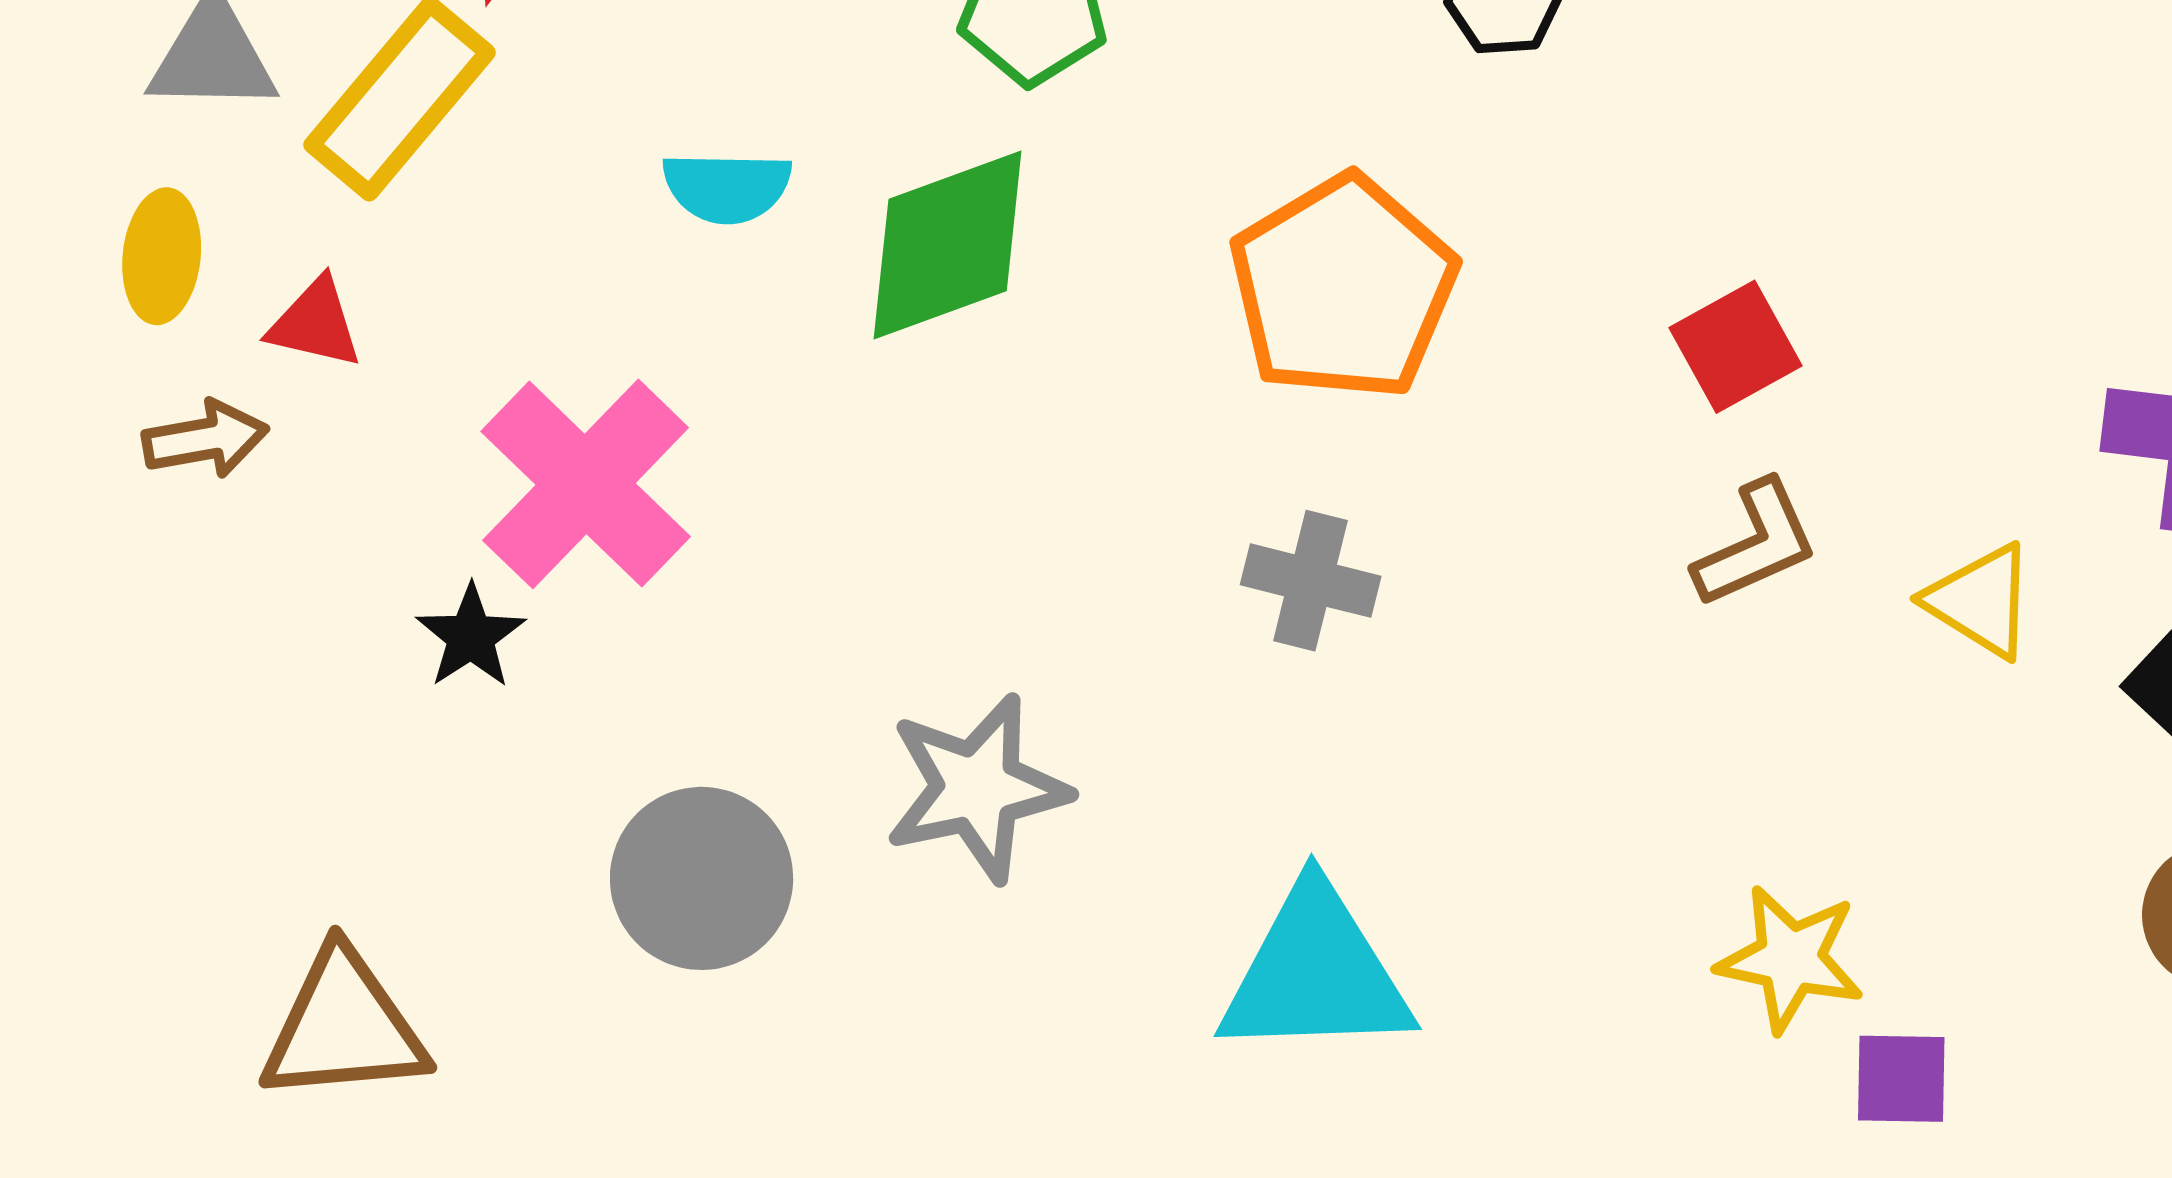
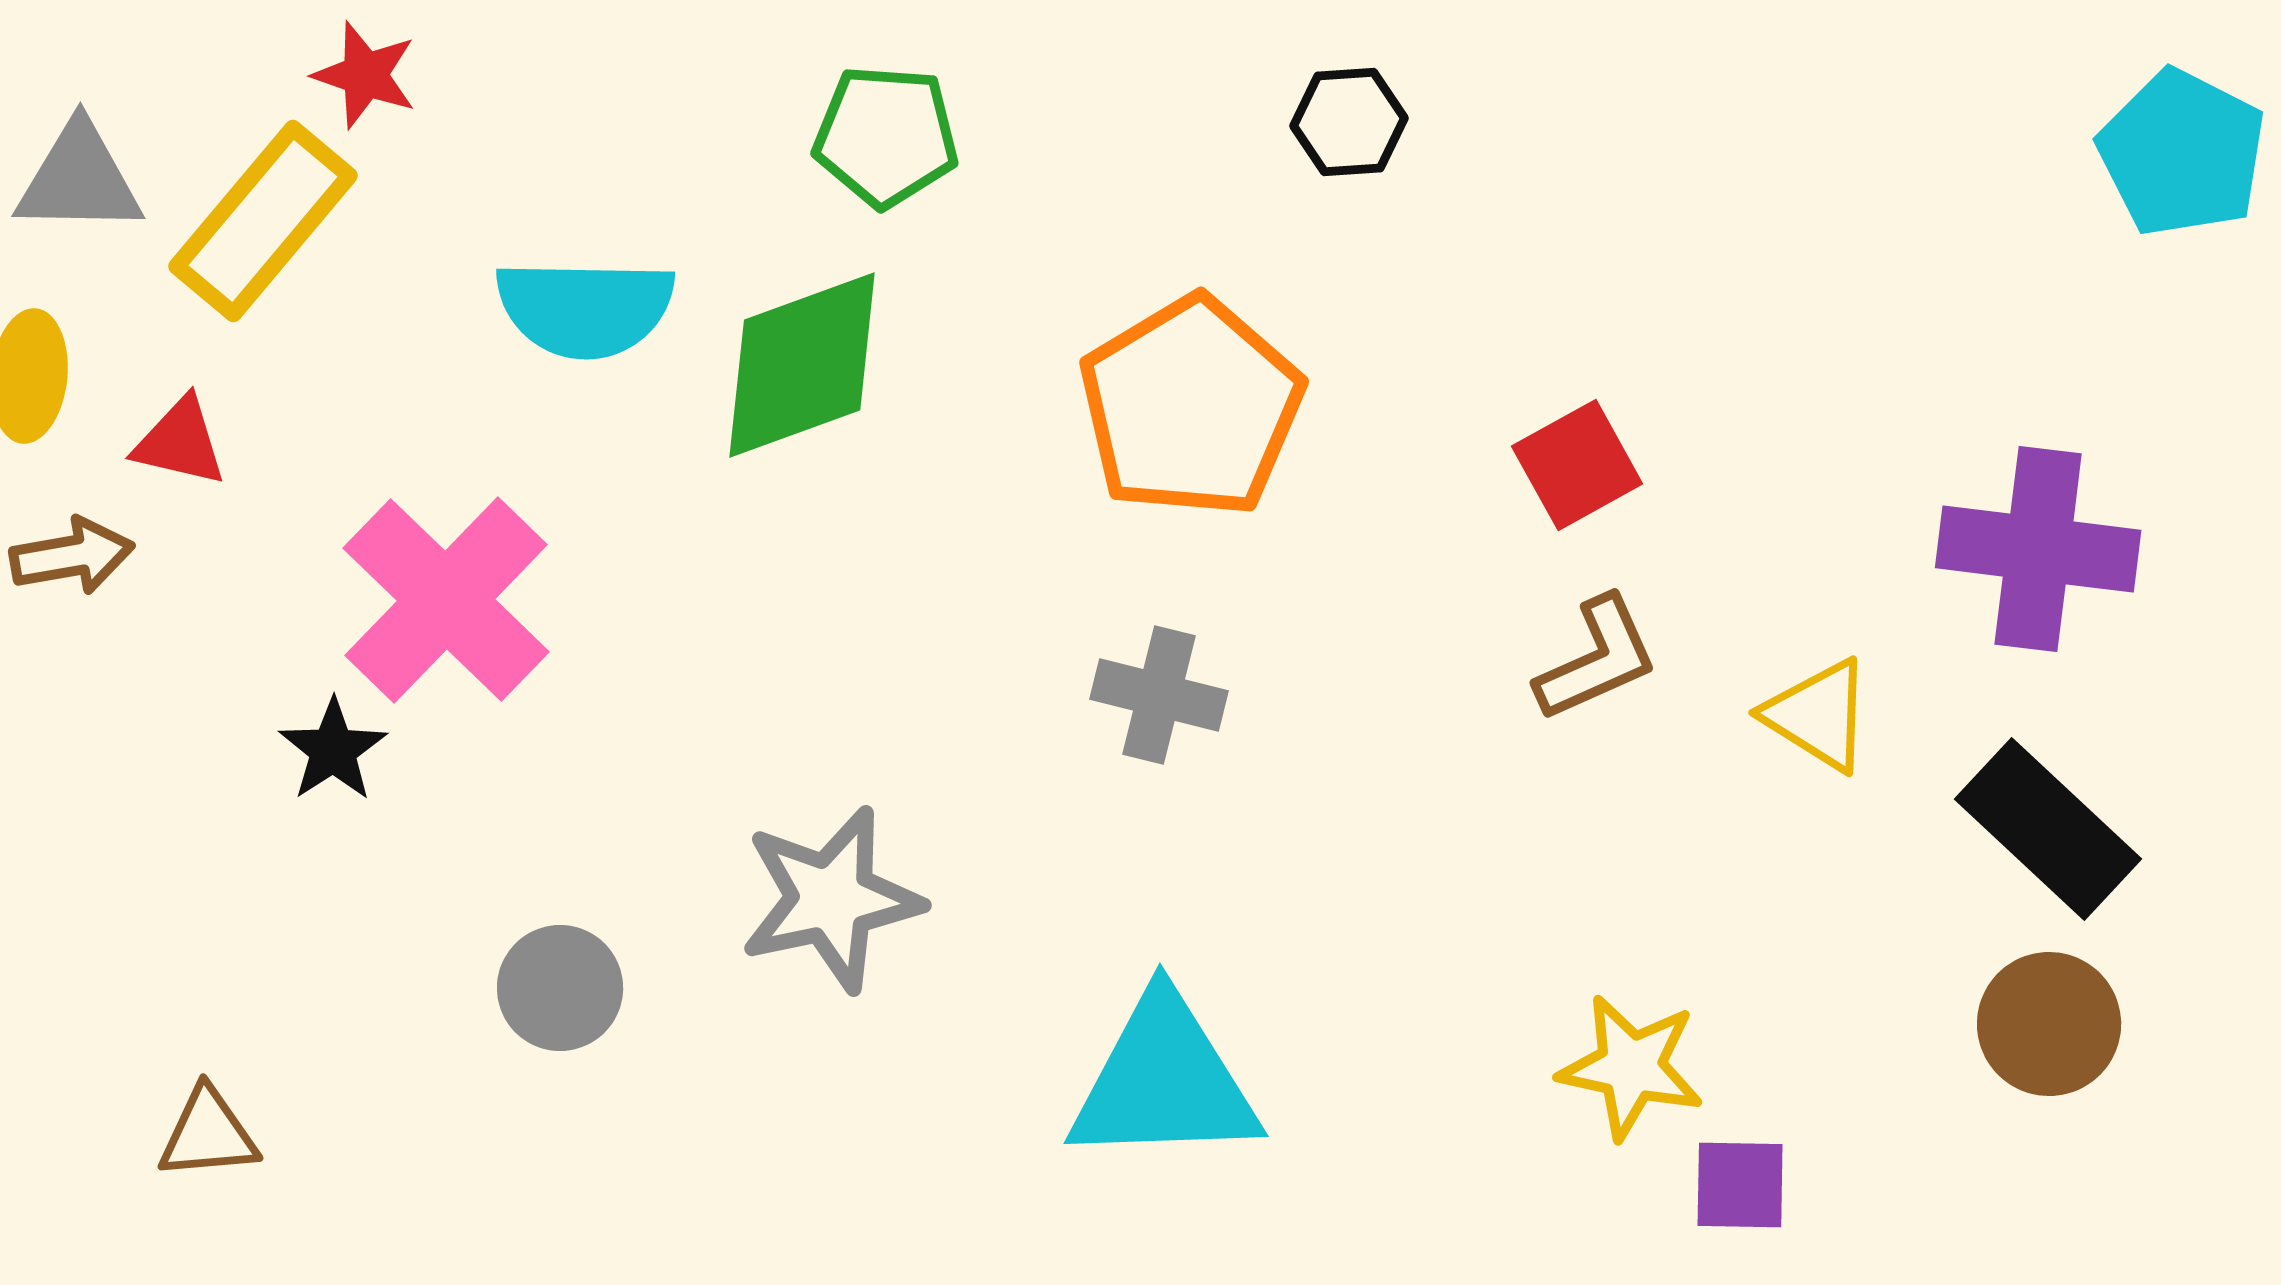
cyan semicircle: (727, 187) -> (585, 308), size x1.4
gray circle: (702, 878) -> (560, 988), size x0.7
brown triangle: (344, 1027) -> (208, 1134), size x0.6

